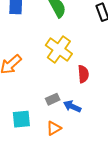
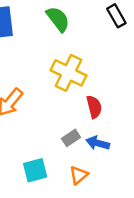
red semicircle: (83, 74) -> (94, 107), moved

